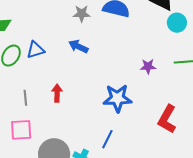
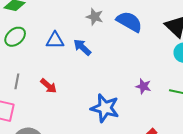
blue triangle: (35, 50) -> (55, 40), moved
red arrow: (57, 93) -> (48, 86), turned 114

